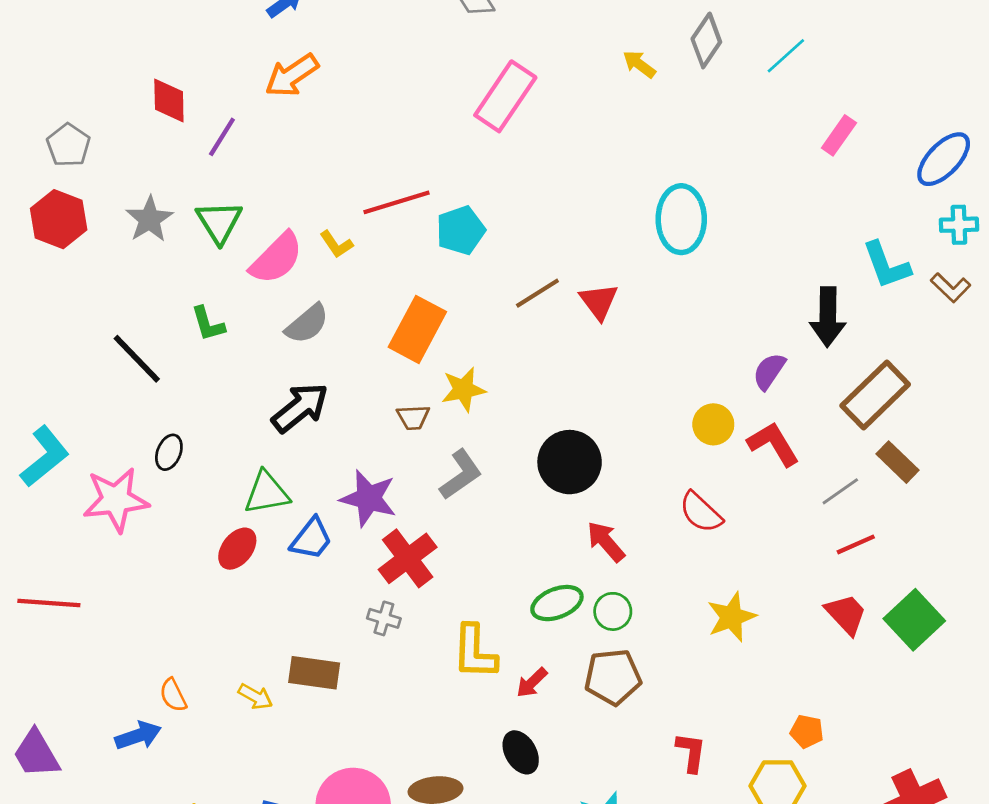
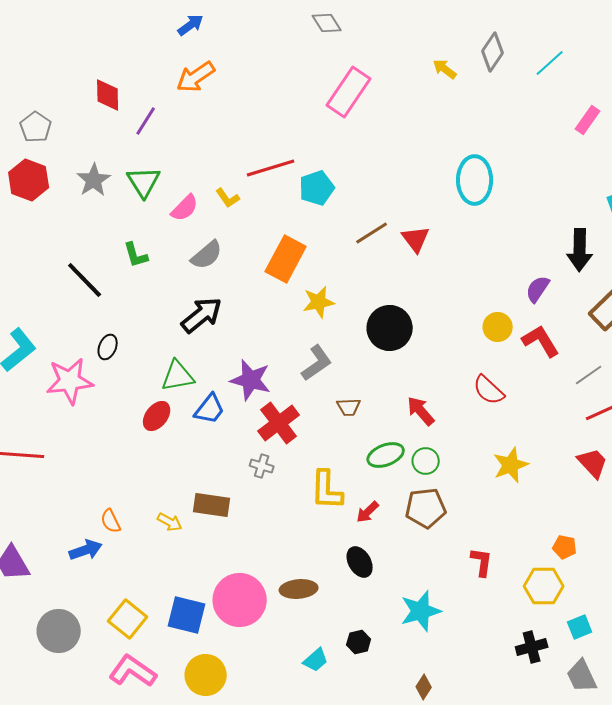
pink semicircle: (276, 258) -> (185, 208), size x0.7
brown trapezoid: (413, 417) -> (349, 407), moved
black circle: (570, 462) -> (390, 328), moved

